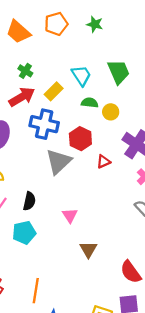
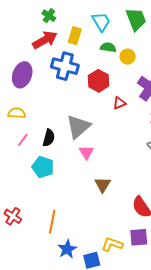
yellow rectangle: (54, 91) -> (75, 36), turned -30
gray triangle: (59, 162) -> (78, 127), moved
cyan pentagon: (24, 233) -> (43, 167), turned 30

